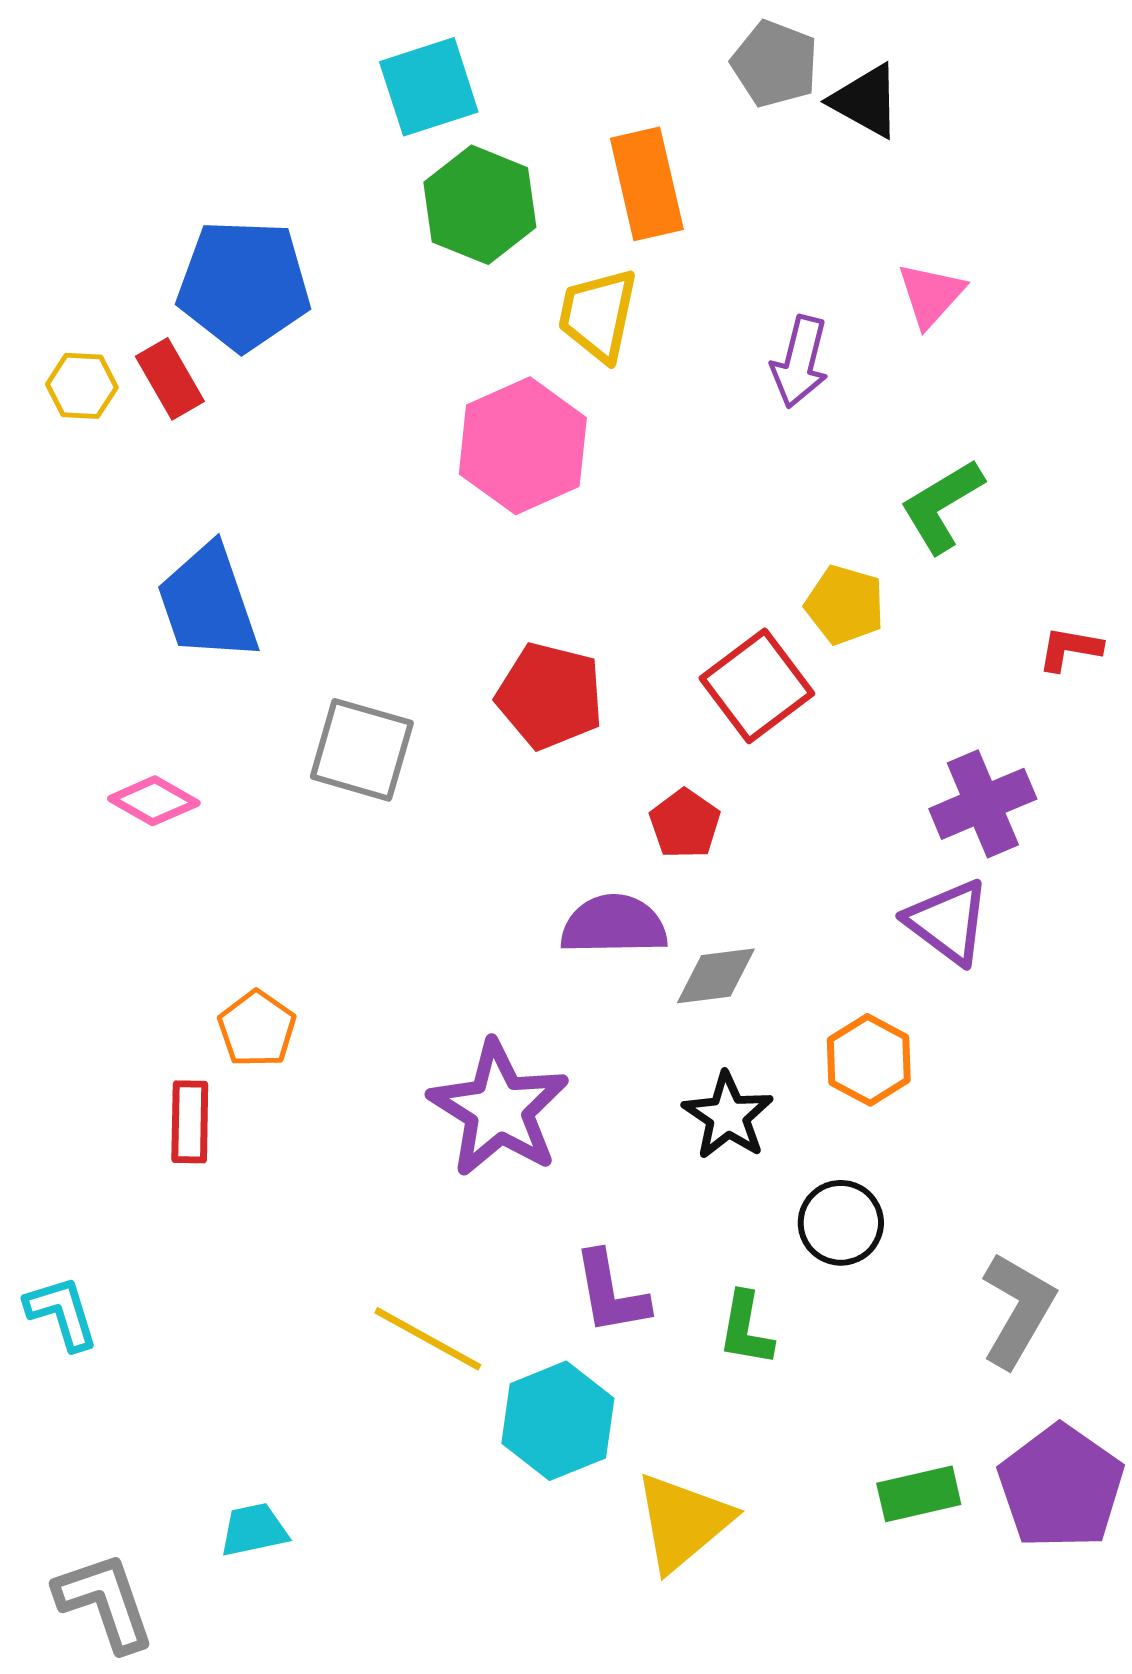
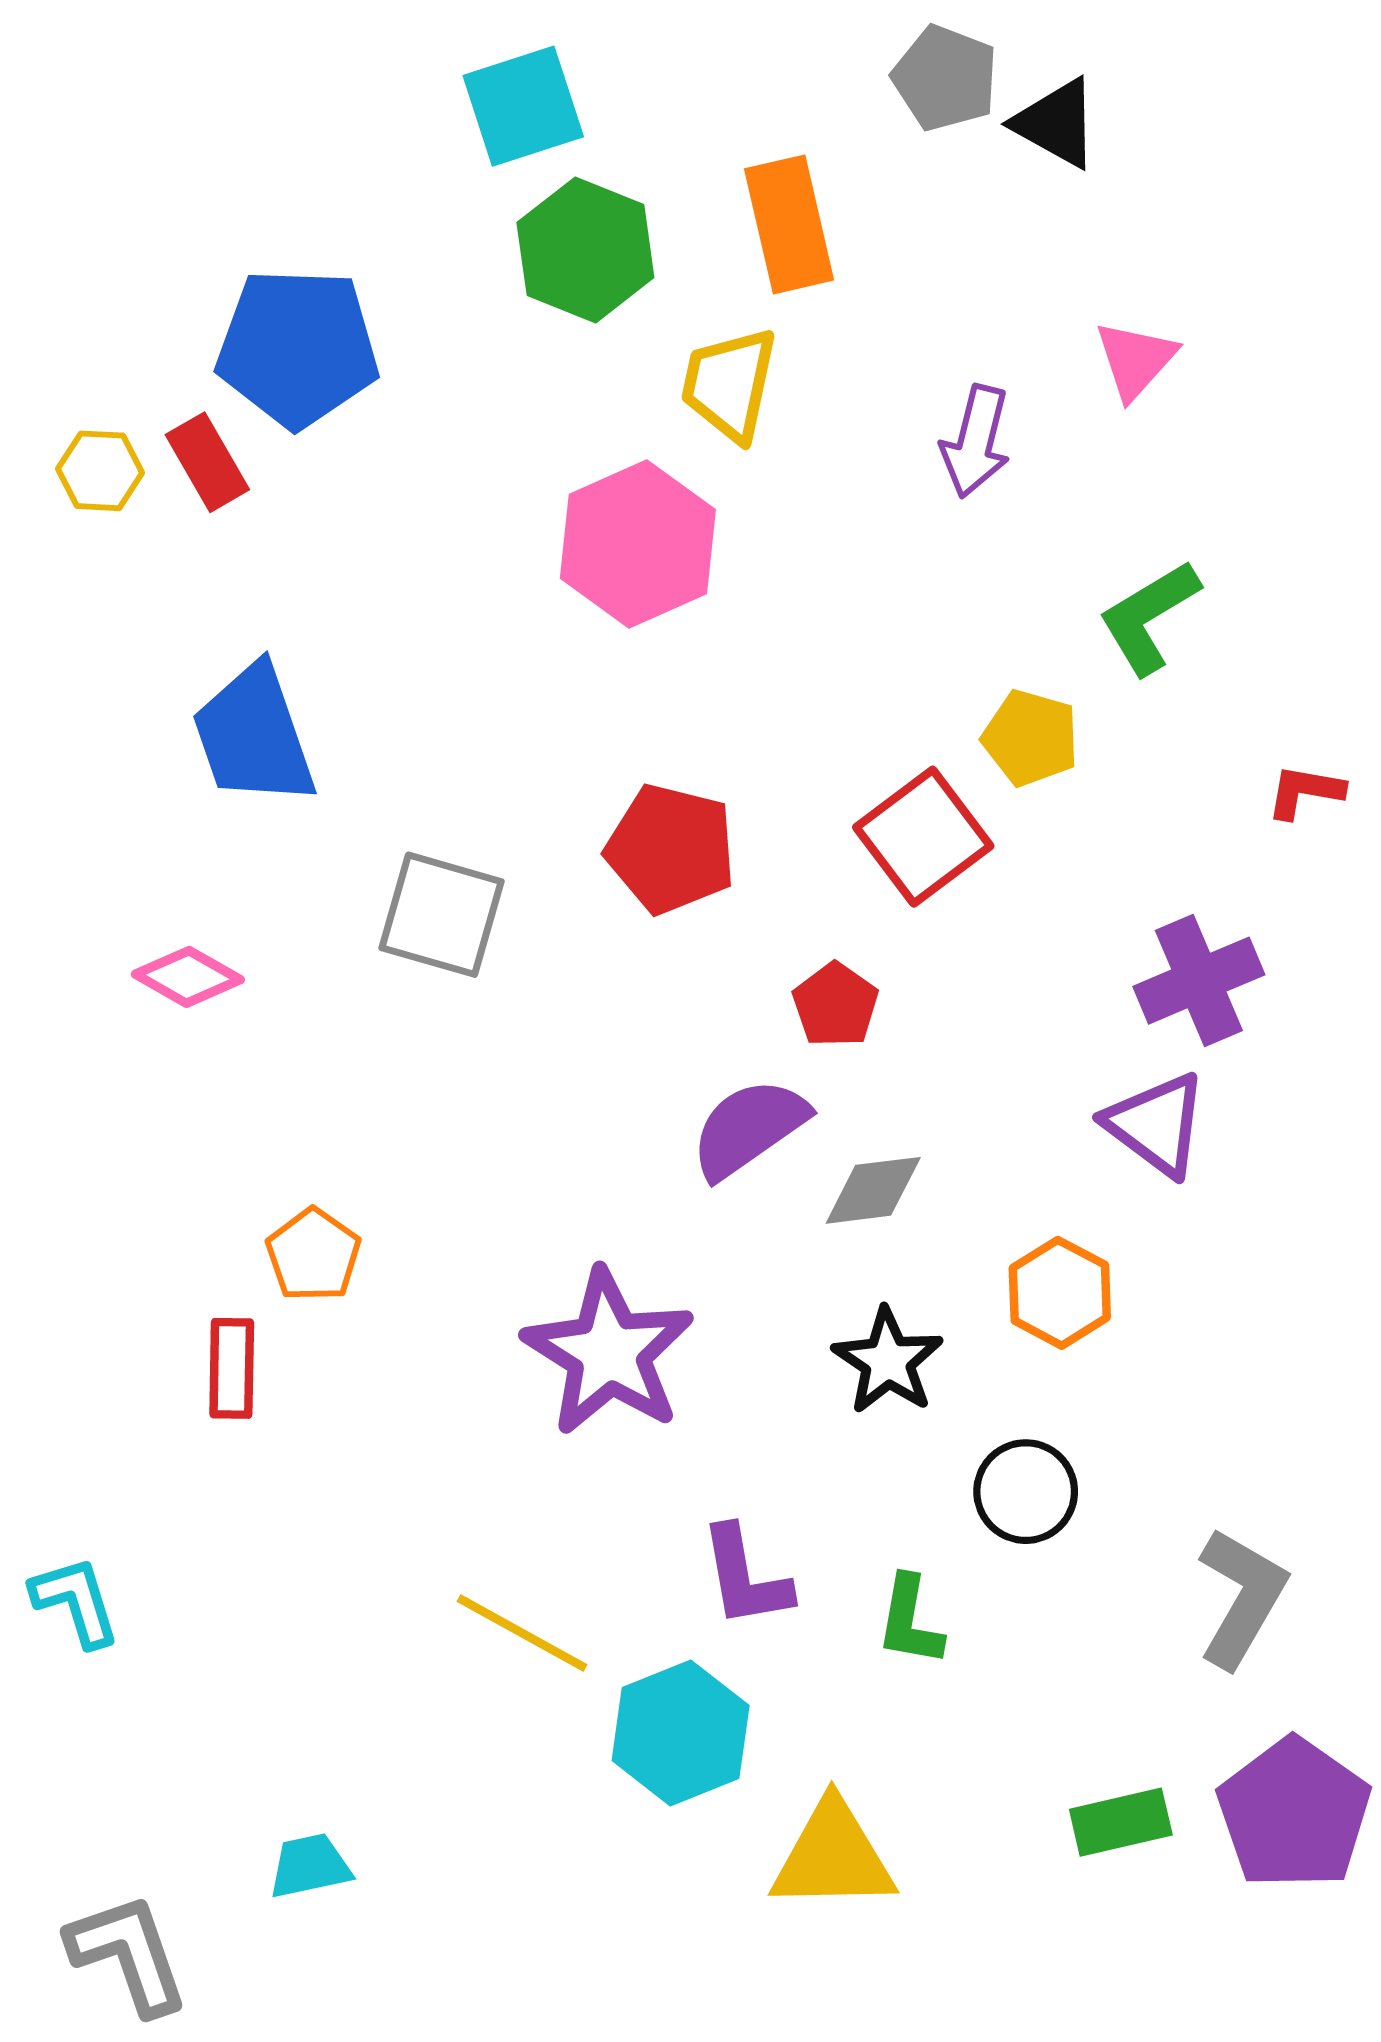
purple semicircle: (614, 925) -> (749, 1128), turned -34
yellow triangle: (683, 1522) -> (833, 1856), turned 39

